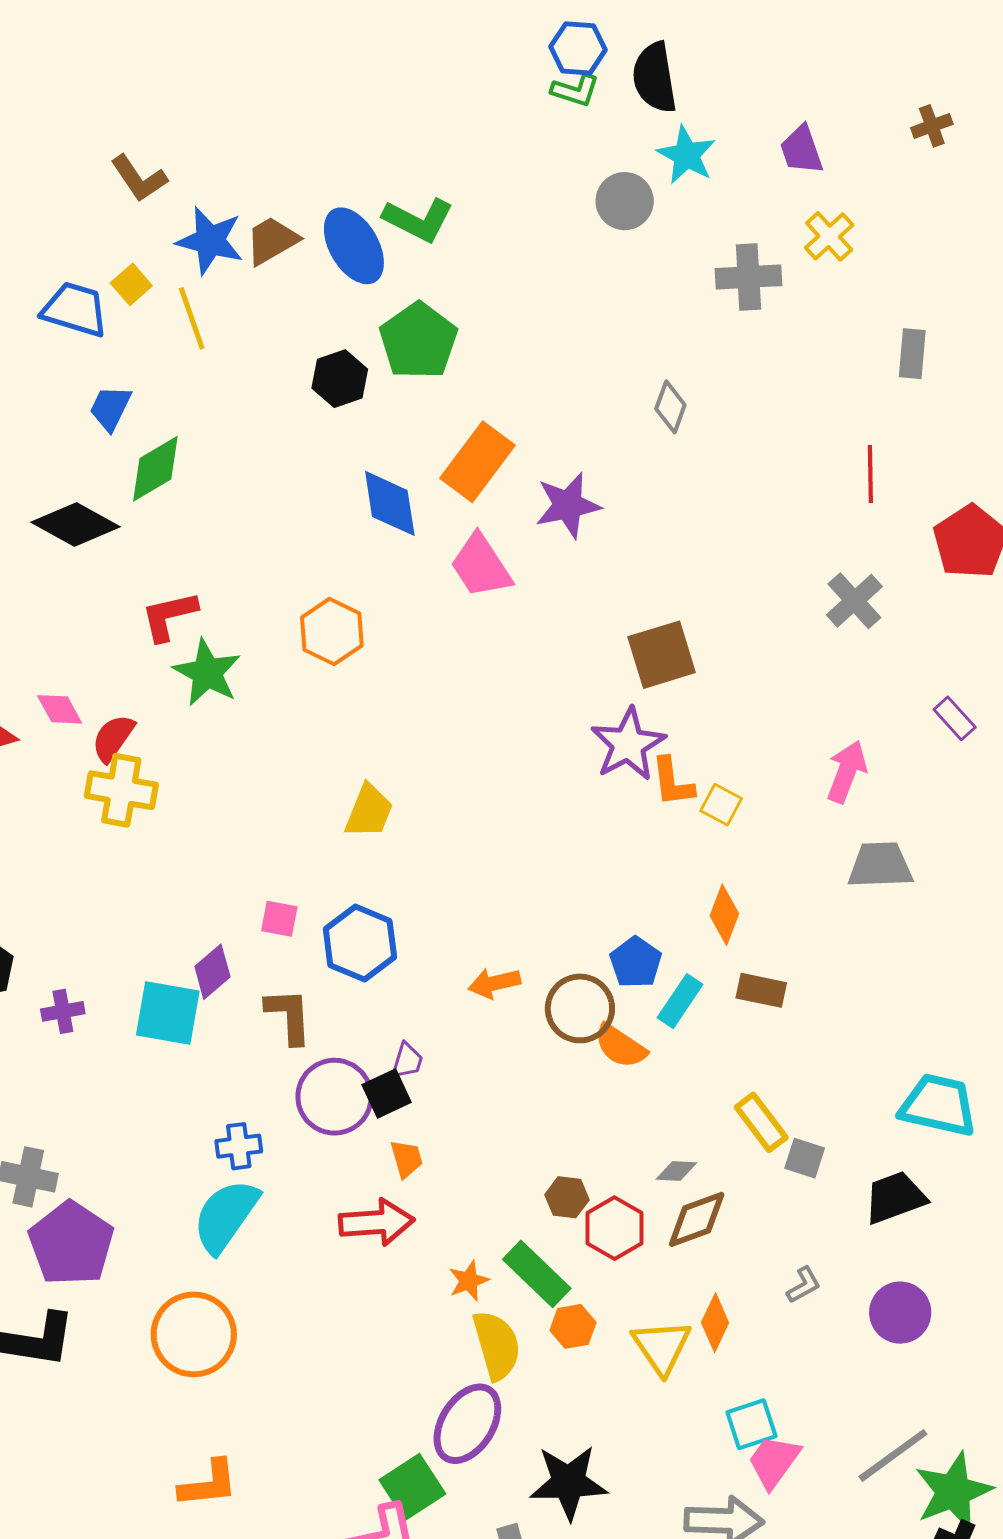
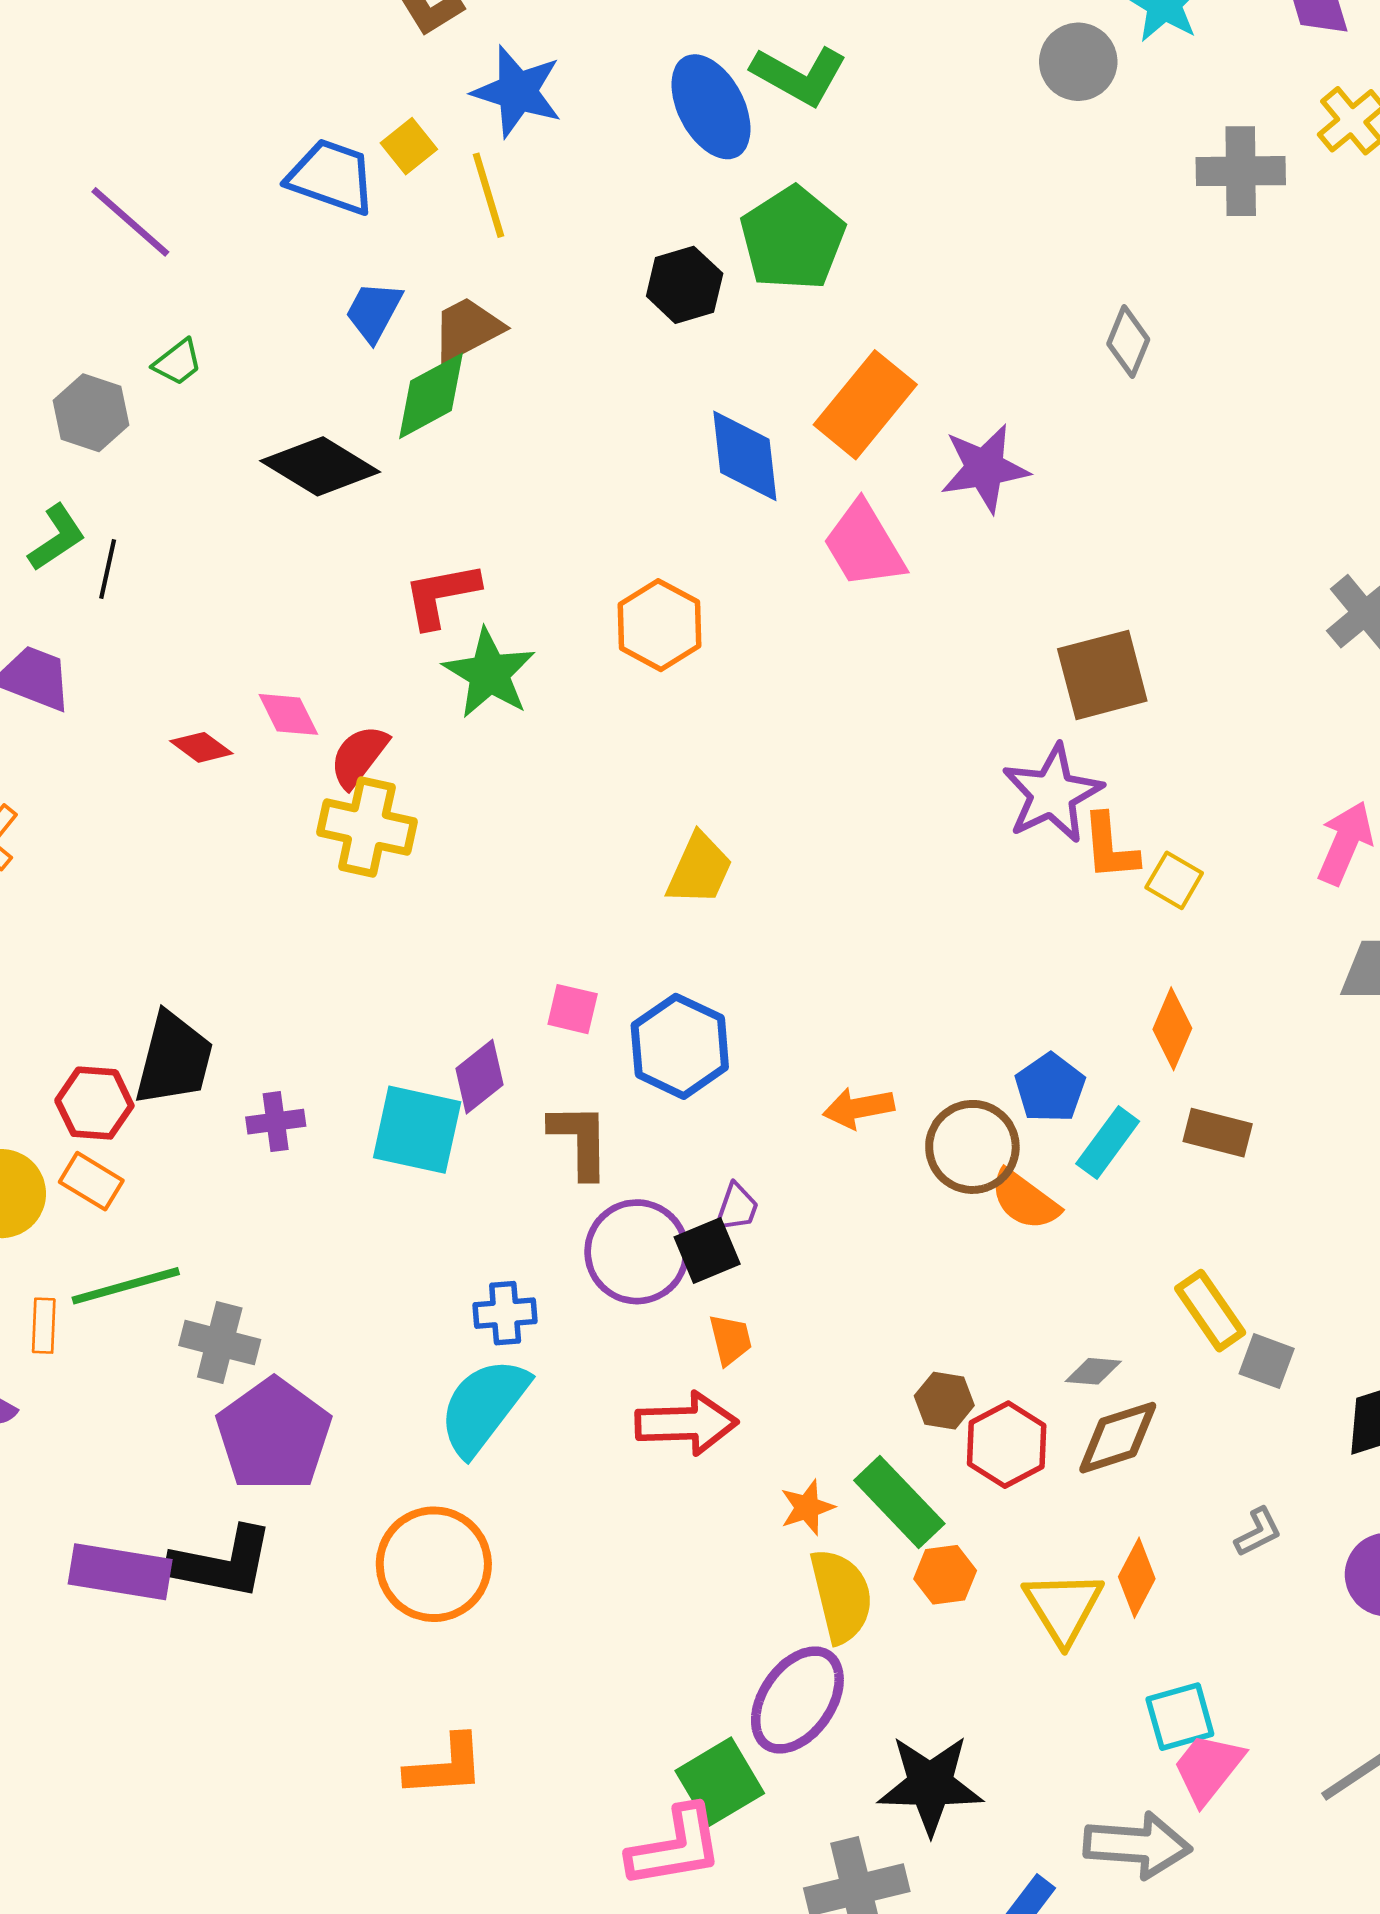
brown trapezoid: (272, 241) -> (467, 329), moved

